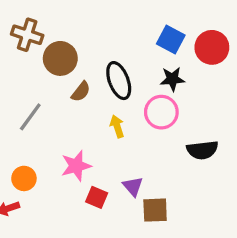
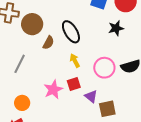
black star: (172, 79) -> (116, 28), moved
pink circle: (161, 112) -> (104, 68), moved
red square: (97, 197) -> (74, 84), moved, turned -32

